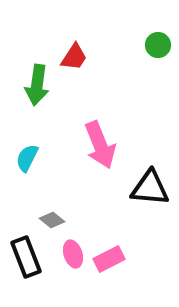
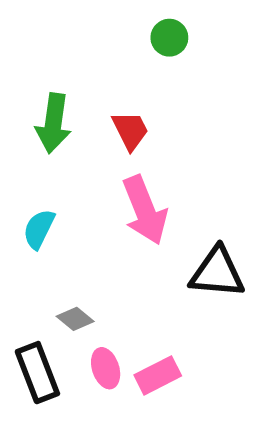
green circle: (158, 45) -> (169, 38), moved
red trapezoid: (74, 57) -> (130, 130), moved, turned -60

